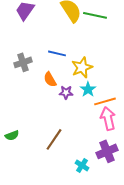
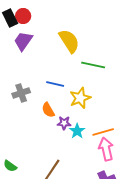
green line: (95, 15) -> (93, 65), moved
cyan star: (88, 89) -> (77, 131), moved
green semicircle: (12, 135) -> (10, 166), turned 56

